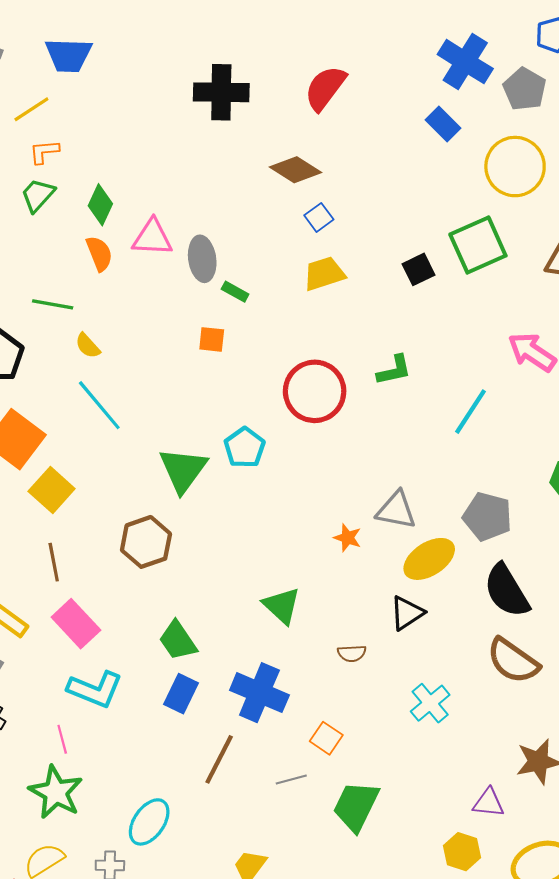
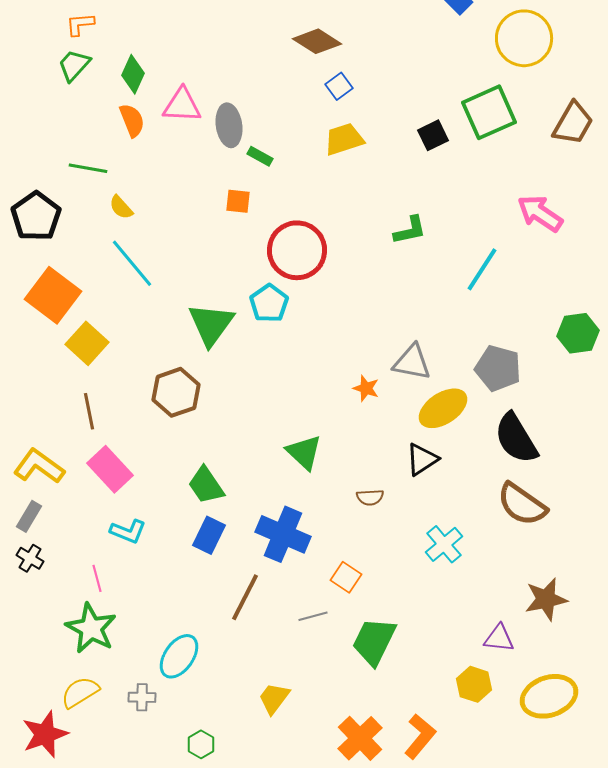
red circle: (315, 391) -> (297, 250), moved
cyan L-shape: (95, 689) -> (128, 531), size x0.7

